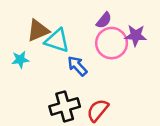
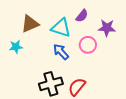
cyan triangle: (57, 41) -> (61, 28), moved
pink circle: (112, 43) -> (88, 45), moved, size x0.7

